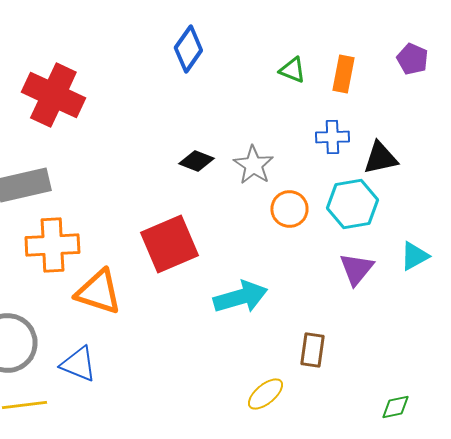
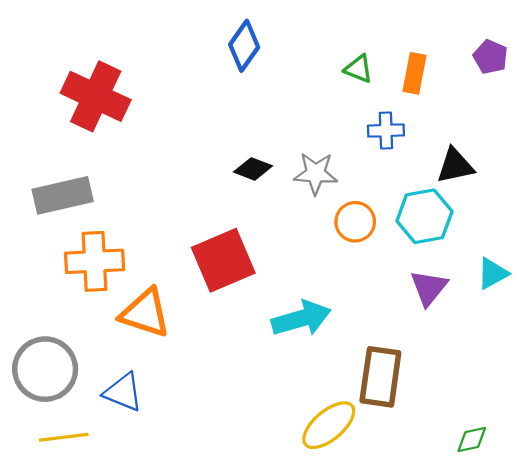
blue cross: (332, 137) -> (386, 130), moved
gray star: (253, 165) -> (316, 173), turned -30
brown rectangle: (312, 350) -> (380, 377), size x1.6
yellow ellipse: (265, 394) -> (329, 425), size x1.4

